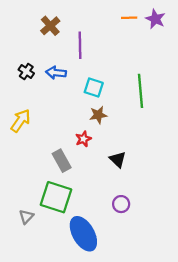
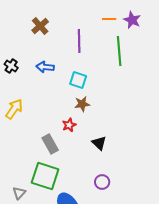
purple line: (80, 45) -> (79, 41), moved
black cross: (26, 72) -> (11, 66), moved
green line: (141, 91) -> (119, 51), moved

